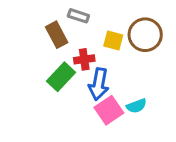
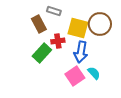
yellow square: (113, 41) -> (78, 28), size x1.5
blue arrow: (99, 84) -> (81, 52), moved
cyan semicircle: (136, 106) -> (94, 73), turned -112

